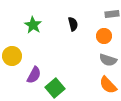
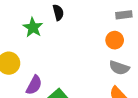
black semicircle: (73, 24) -> (58, 12), moved

